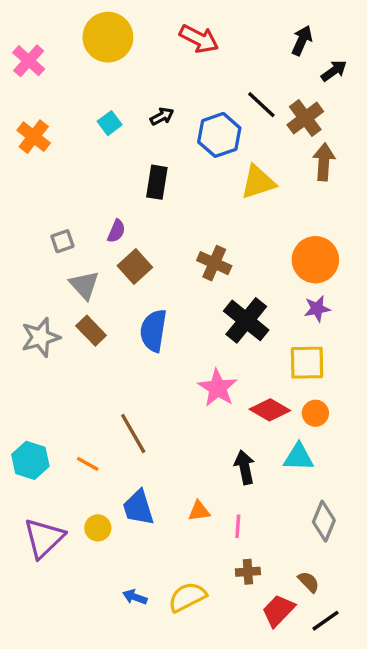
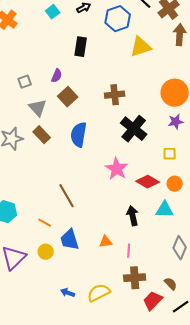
brown cross: (214, 263) -> (115, 95), turned -30
yellow square: (307, 363) -> (170, 154), size x0.6
orange line: (88, 464) -> (45, 223), moved
brown cross: (248, 572) -> (135, 278), size x1.5

